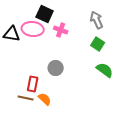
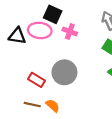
gray circle: (56, 68) -> (64, 72), size x1.5
red rectangle: (33, 84) -> (37, 80), moved, turned -70

